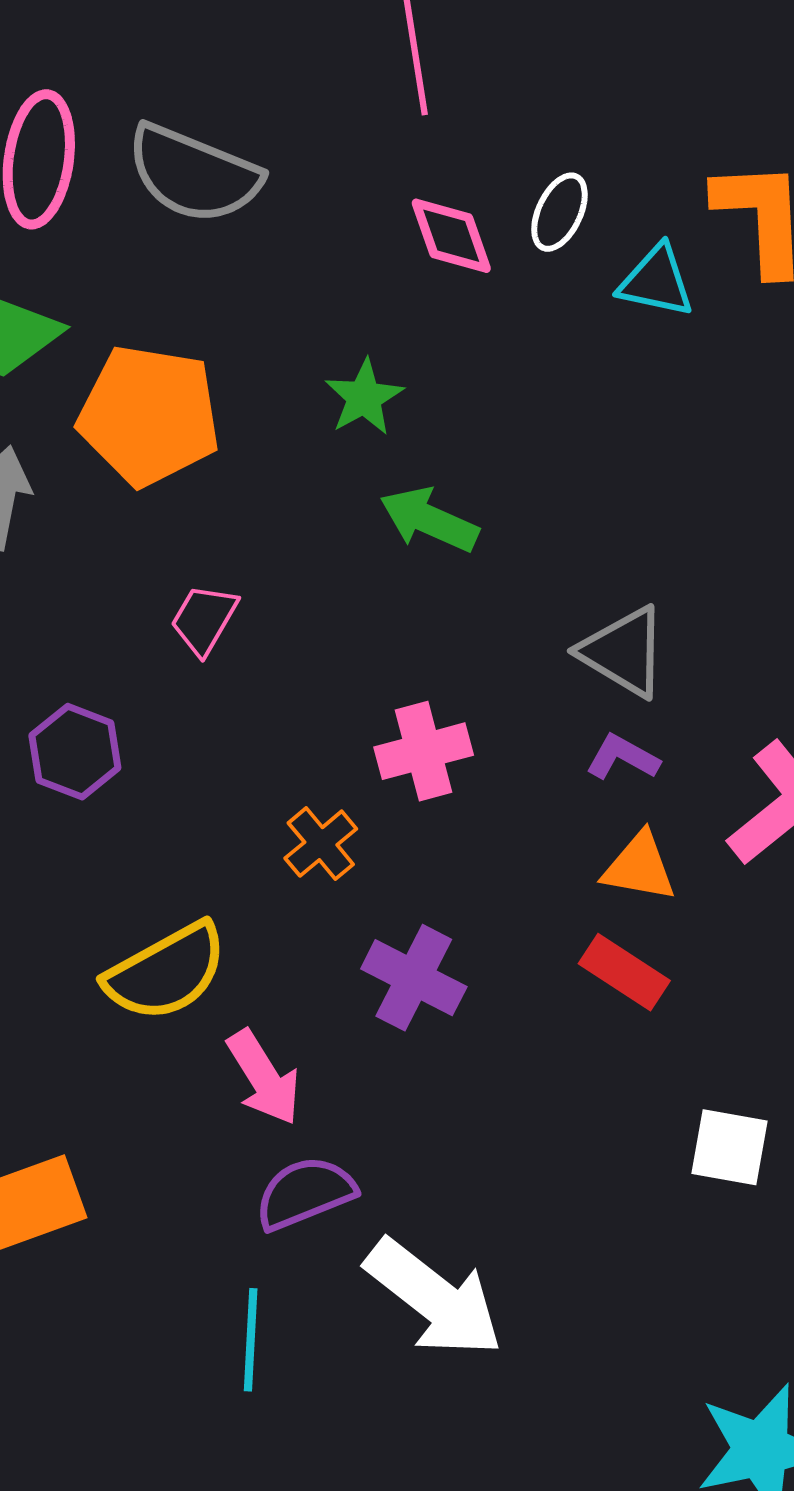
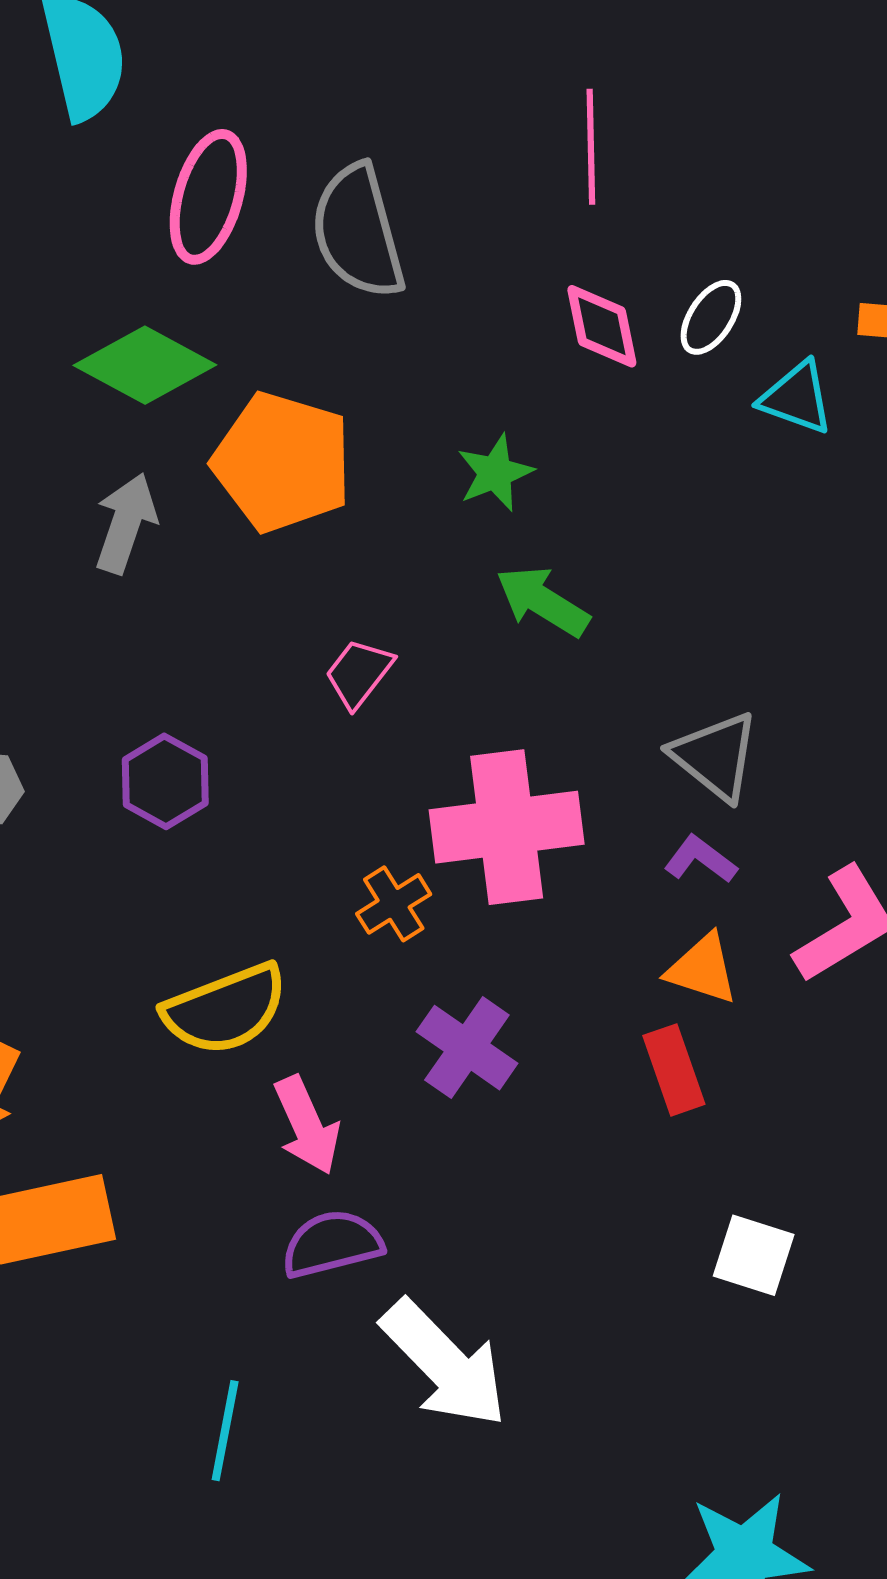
gray semicircle: (194, 174) -> (358, 232), turned 45
pink trapezoid: (204, 619) -> (359, 673), moved
pink cross: (424, 751) -> (507, 827), size x1.6
red rectangle: (624, 972) -> (674, 1070), turned 30
cyan line: (251, 1340) -> (225, 1431), moved

